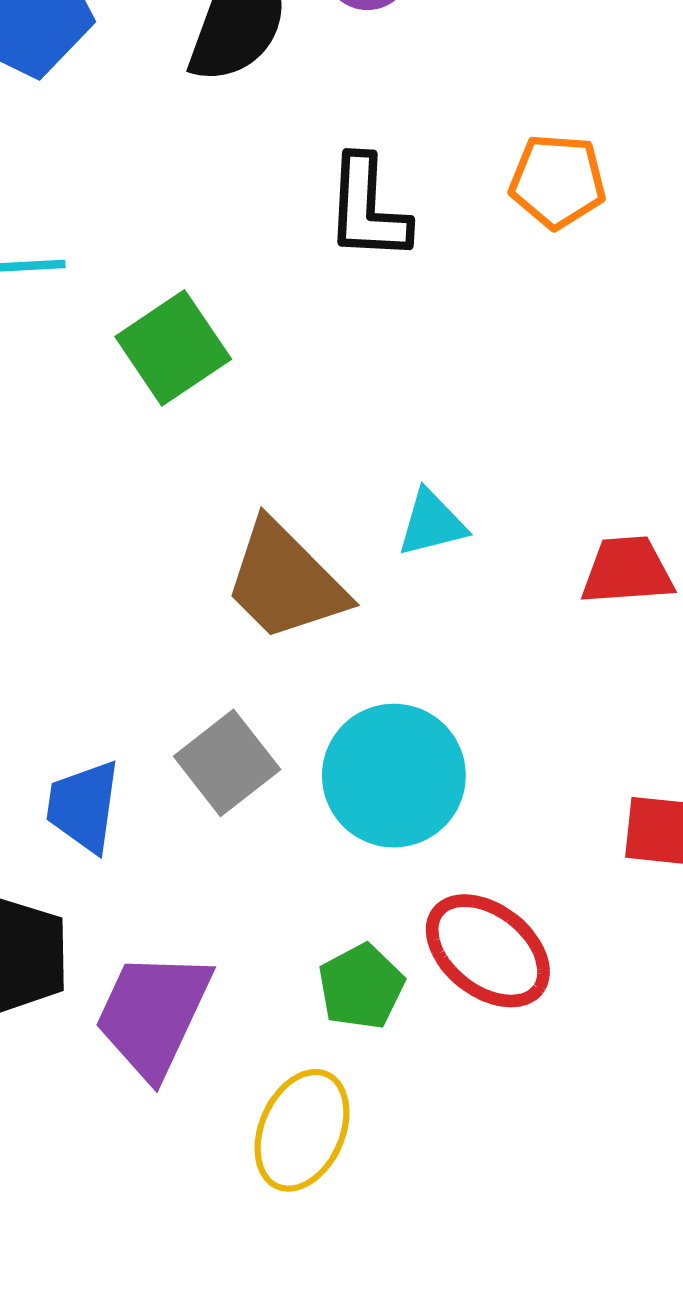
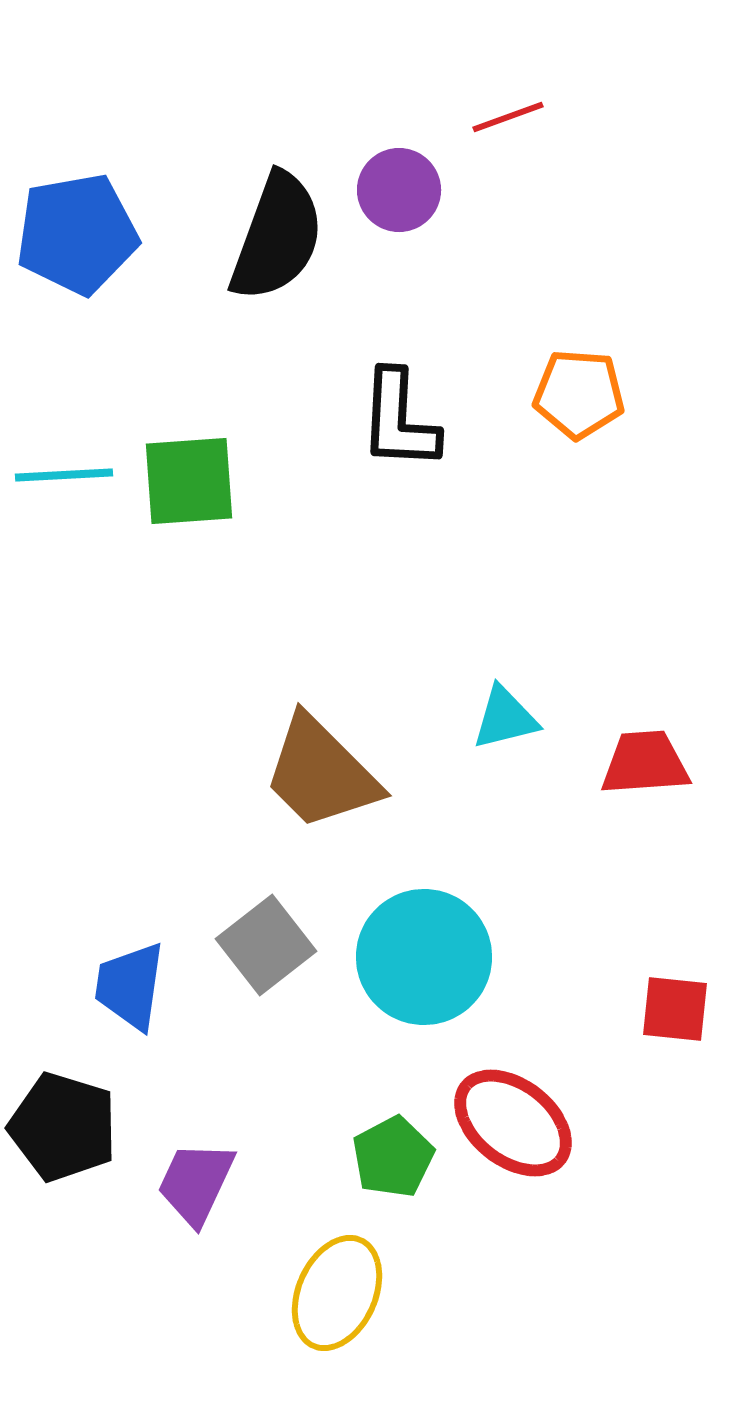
green square: (173, 348) -> (189, 481), moved, turned 30
cyan triangle: (432, 523) -> (505, 718), moved
purple trapezoid: (153, 1014) -> (196, 1183), size x0.7

